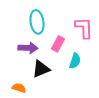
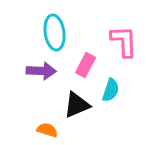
black triangle: (41, 69) -> (77, 105), moved
orange semicircle: (19, 88) -> (47, 130), moved

